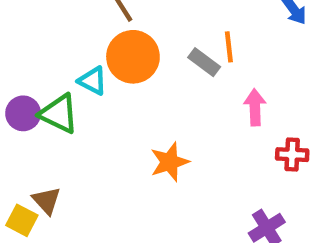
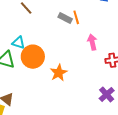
orange circle: (133, 57) -> (33, 57), moved
gray rectangle: (204, 62) -> (65, 18), moved

